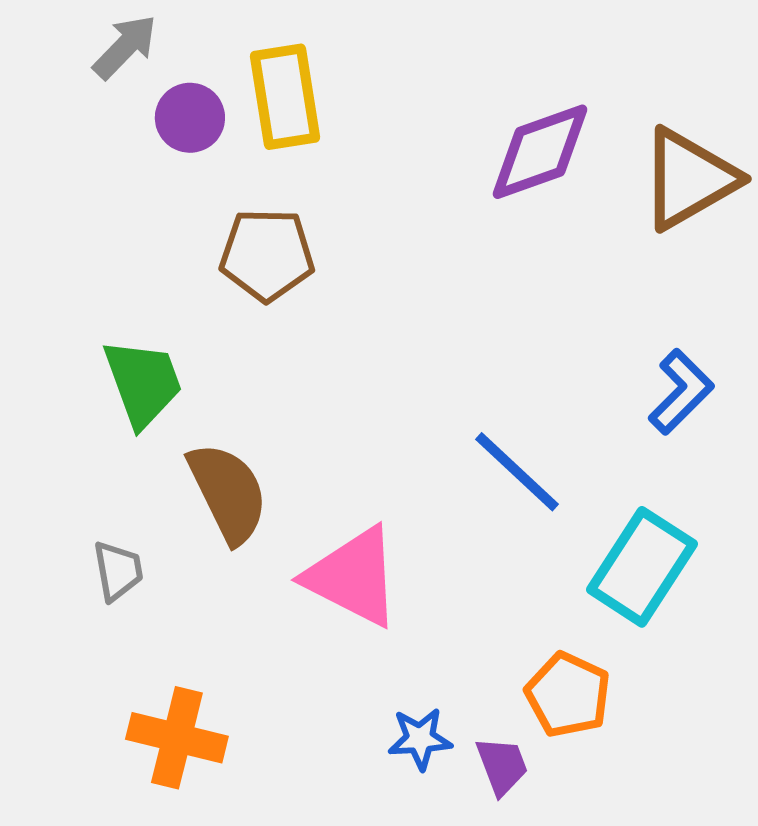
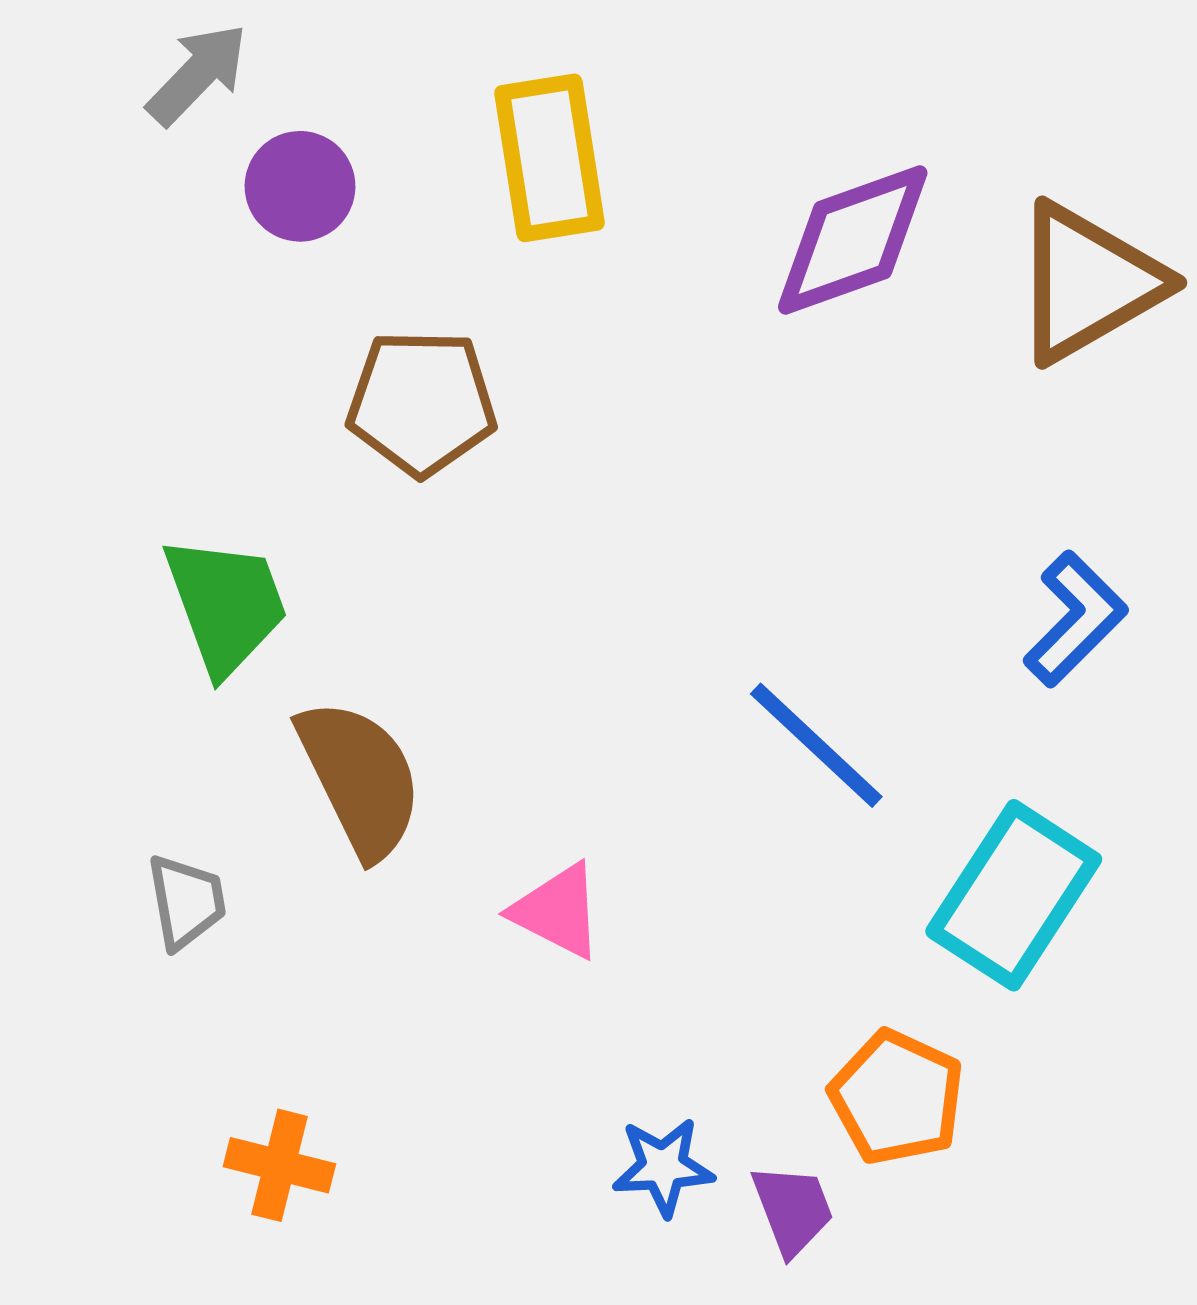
yellow rectangle: (285, 97) -> (549, 158), moved
pink triangle: (353, 577) -> (557, 911), size x0.6
orange cross: (177, 738) -> (279, 1165), size x0.7

